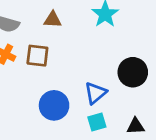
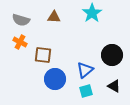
brown square: (37, 56) -> (43, 55), moved
black triangle: (136, 126) -> (114, 86), moved, turned 32

